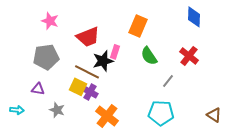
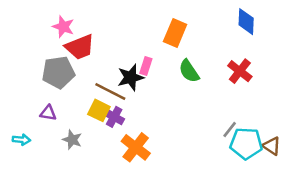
red trapezoid: (88, 37) -> (80, 47), moved
gray line: (168, 81) -> (230, 130), moved
cyan pentagon: (161, 113) -> (246, 143), moved

